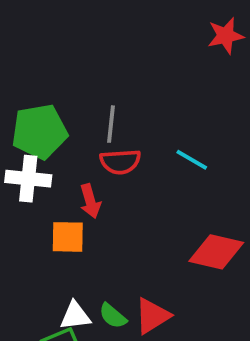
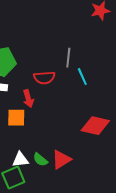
gray line: (111, 124) -> (68, 58), moved
cyan line: (192, 160) -> (82, 77), turned 36

